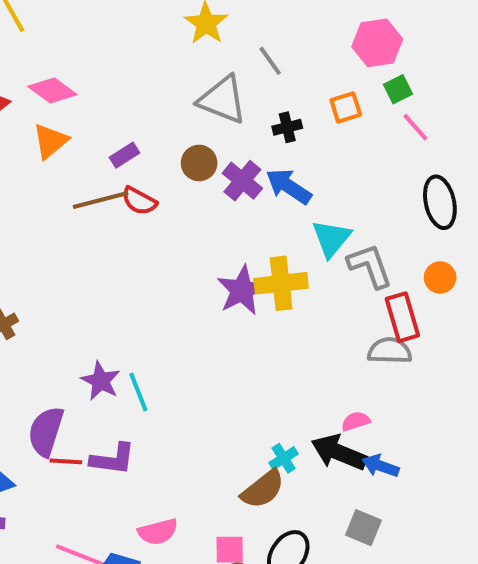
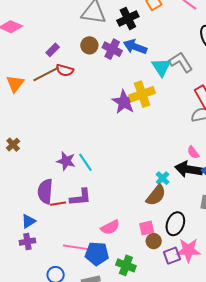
black cross: (287, 127) -> (128, 18), size x1.5
orange triangle: (50, 141) -> (15, 84), moved
gray L-shape: (370, 266) -> (181, 62), moved
pink semicircle: (356, 421) -> (193, 152), turned -96

